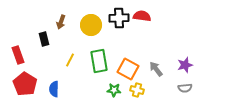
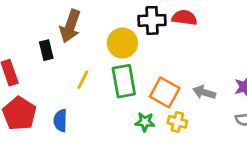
brown arrow: (61, 22) -> (70, 26), size x1.6
yellow circle: (91, 25) -> (122, 43), moved
gray arrow: (156, 69) -> (204, 92), turned -35

